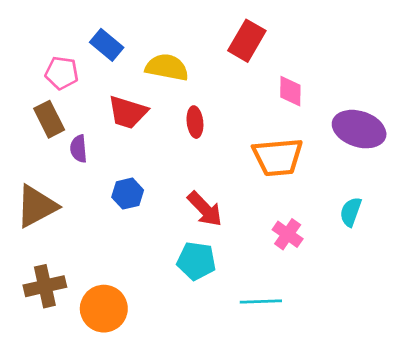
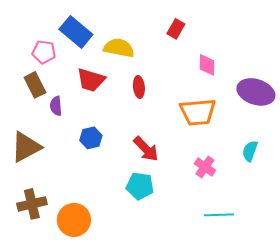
red rectangle: (247, 41) -> (176, 29), size x0.7
blue rectangle: (107, 45) -> (76, 32), size x1.4
cyan line: (261, 302) -> (219, 215), moved

